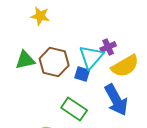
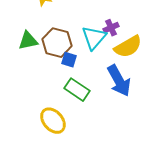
blue square: (82, 74) -> (69, 60), moved

